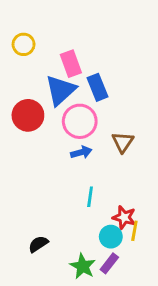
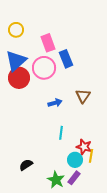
blue triangle: (61, 90) -> (16, 61), moved
pink circle: (80, 121) -> (44, 68), moved

